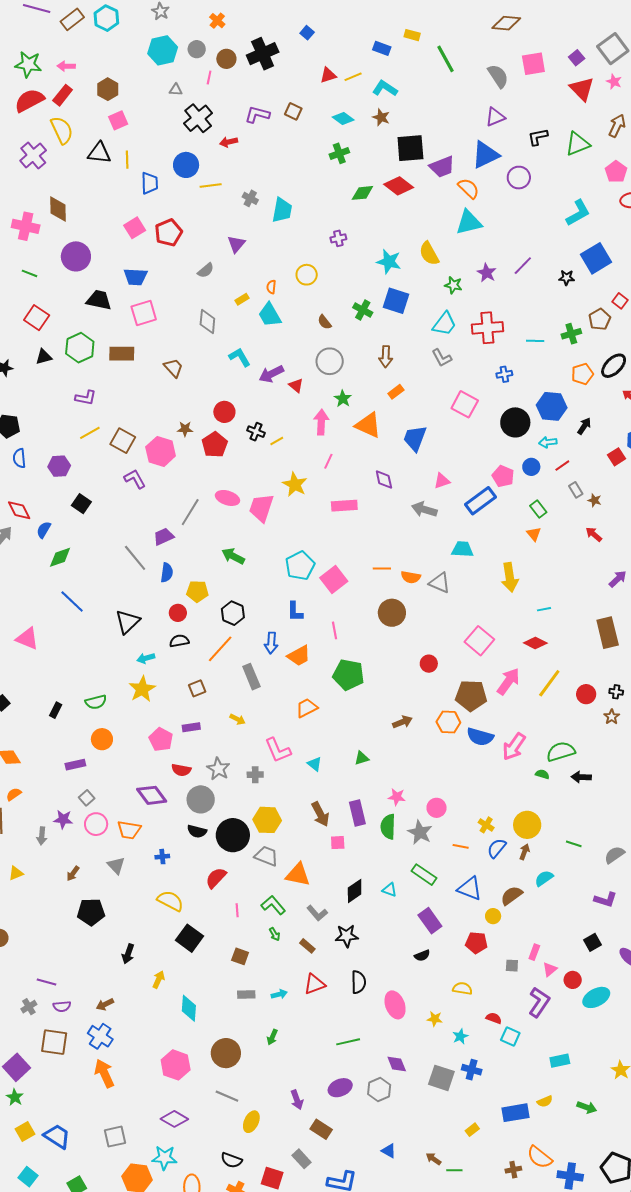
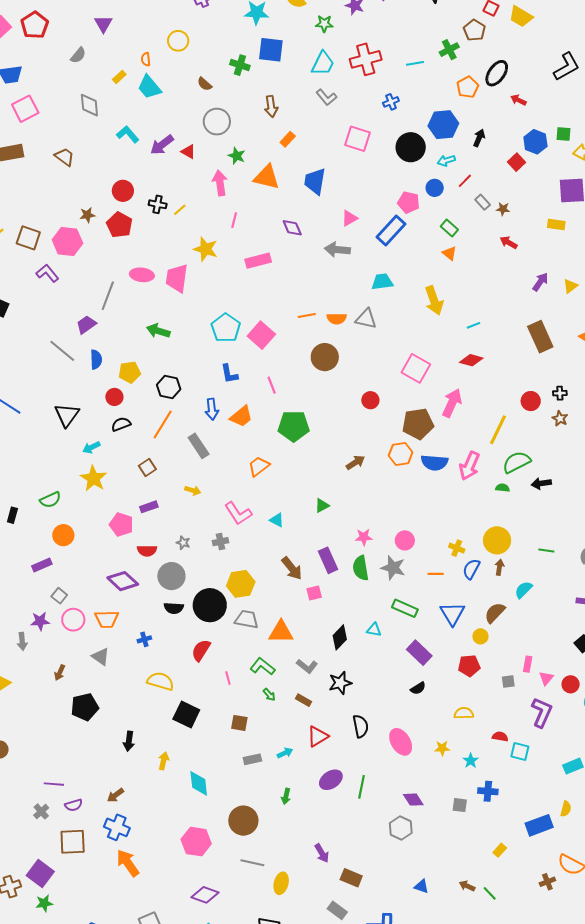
yellow line: (549, 683) -> (498, 430), moved
gray star: (218, 769) -> (183, 543), size x0.6
blue triangle: (470, 889) -> (452, 614), turned 48
green line: (348, 1042) -> (361, 787), turned -55
gray square: (441, 1078) -> (460, 805), size x0.6
purple ellipse: (340, 1088) -> (331, 780), moved
green star: (15, 1097) -> (44, 903), turned -30
yellow semicircle: (545, 1101) -> (566, 809), turned -42
green line: (454, 1170) -> (490, 893), turned 56

